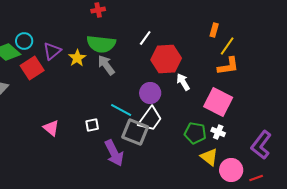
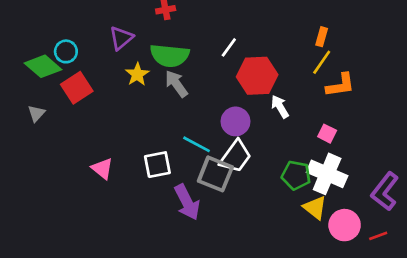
yellow line: (227, 46) -> (322, 62), moved
purple triangle: (52, 51) -> (121, 38), moved
pink square: (218, 102) -> (327, 134), size x0.5
white square: (92, 125) -> (157, 165), size x1.5
white cross: (218, 132) -> (327, 174), size x2.0

